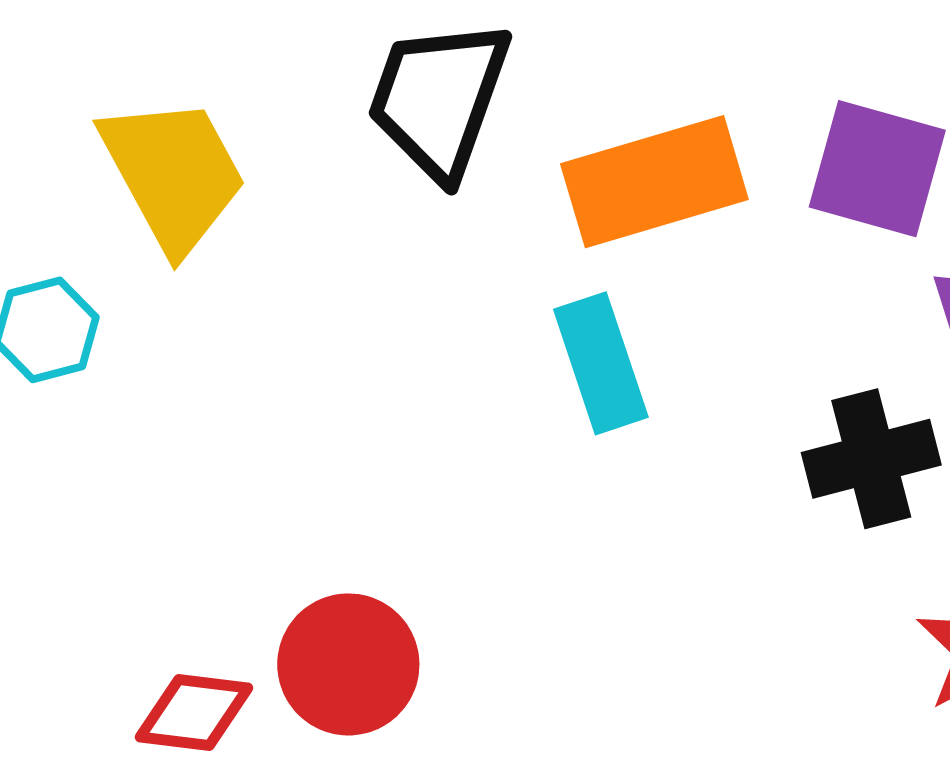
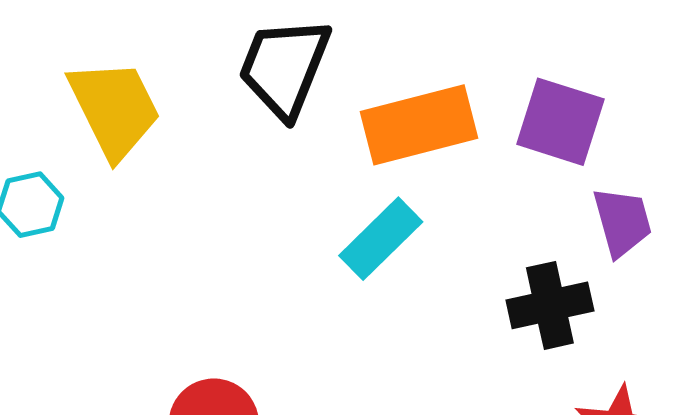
cyan rectangle: (601, 363) -> (381, 239), turned 62

